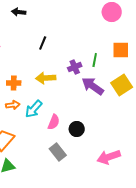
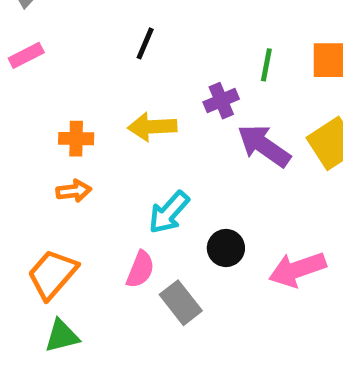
green line: (95, 60) -> (266, 65), moved
cyan arrow: (34, 109) -> (169, 212), moved
pink semicircle: (54, 122) -> (140, 269), moved
pink arrow: (109, 157) -> (297, 269), moved

